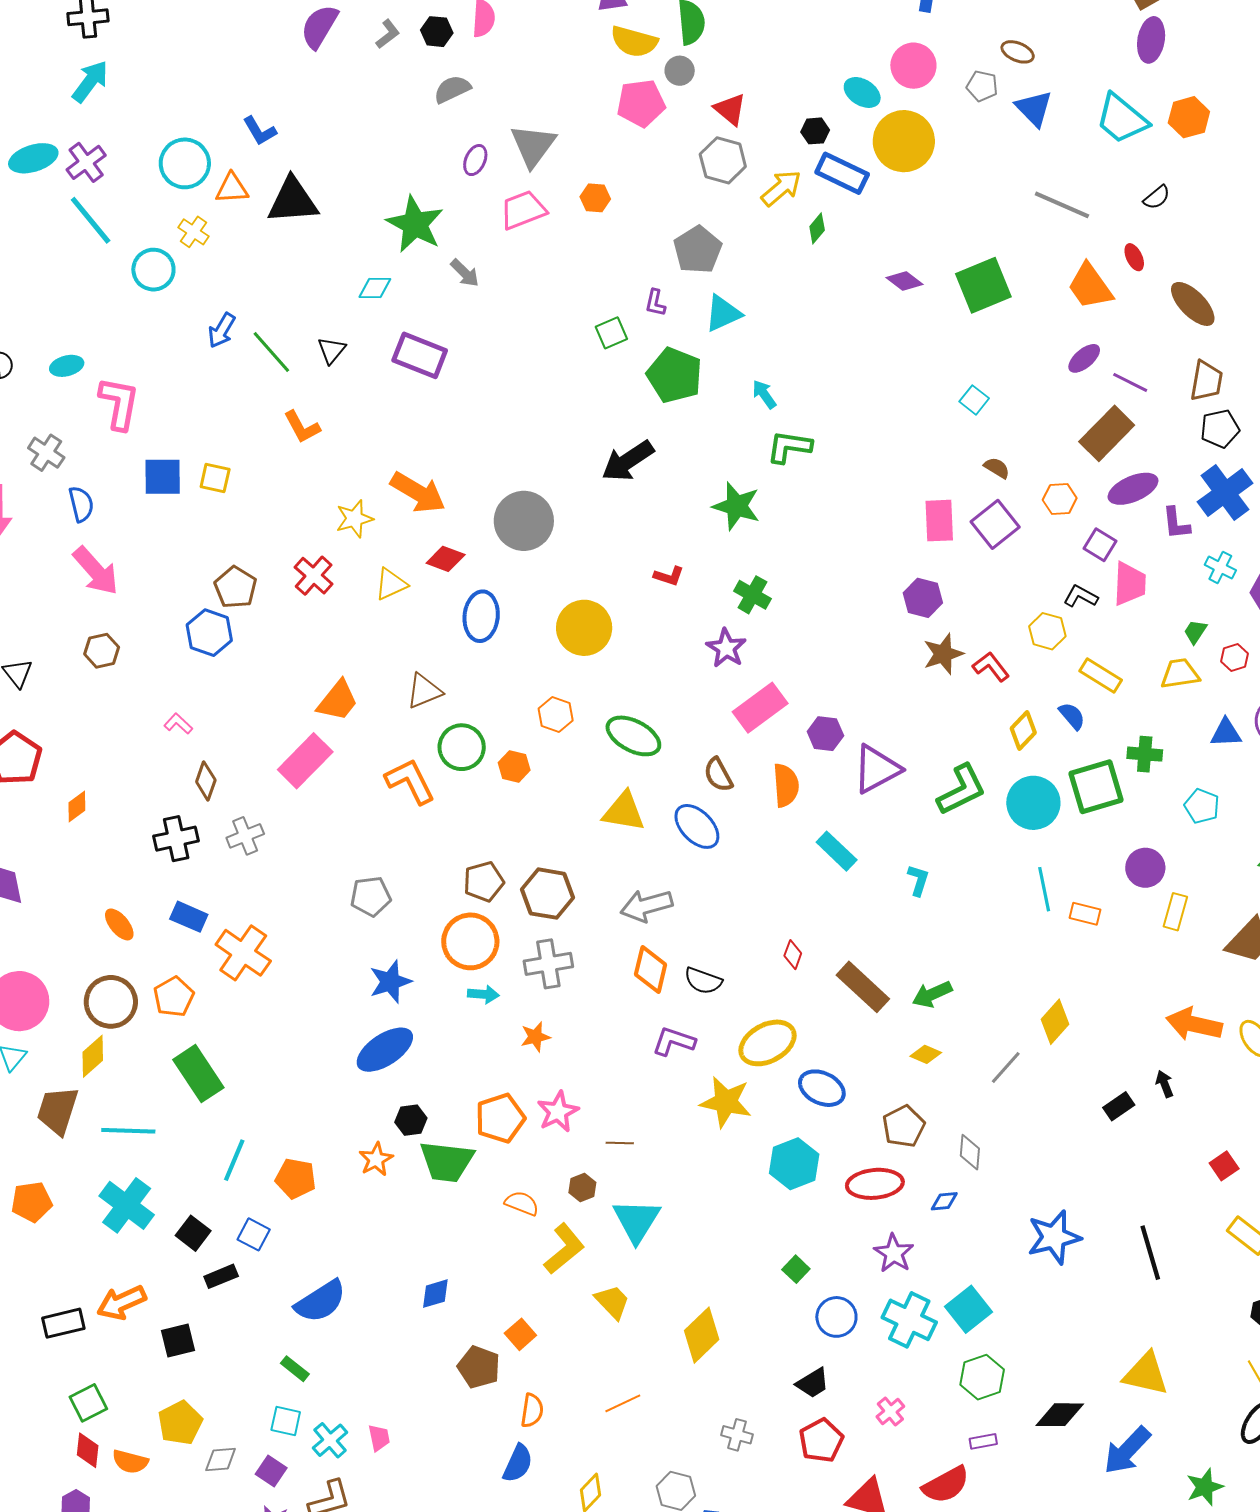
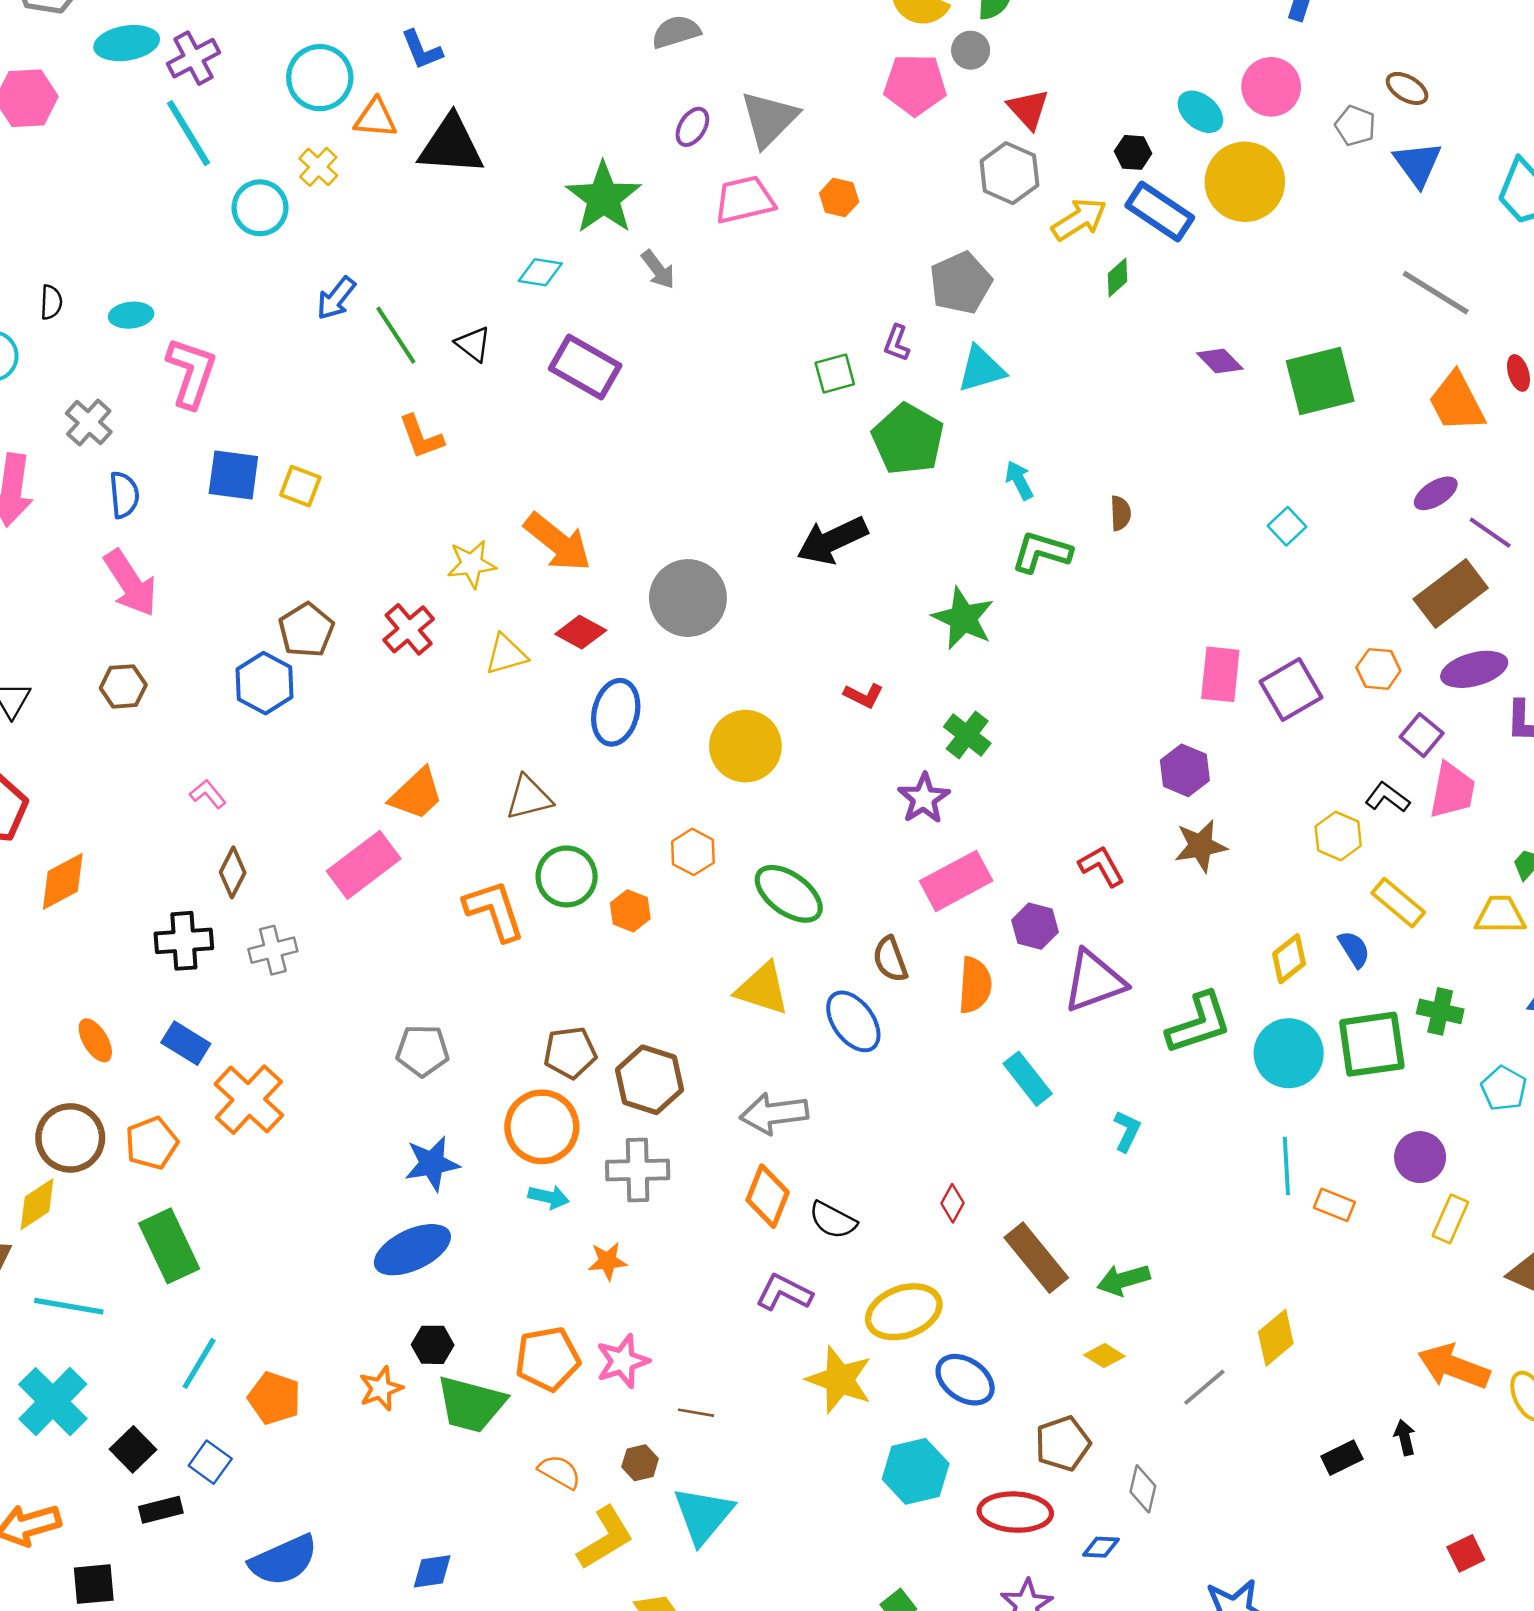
black triangle: (332, 350) -> (473, 344), turned -40
brown semicircle: (997, 468) -> (1120, 513), moved, turned 48
red L-shape: (991, 667) -> (1102, 866), moved
orange diamond: (77, 806) -> (63, 881), size x1.5

